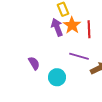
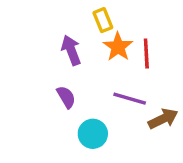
purple arrow: (57, 27) -> (71, 50), moved
purple semicircle: (34, 63) -> (66, 97), moved

